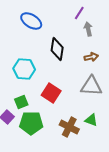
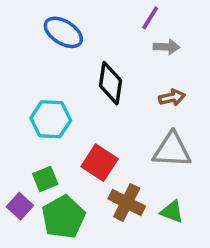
gray arrow: (88, 29) -> (167, 47), turned 104
green pentagon: (31, 123) -> (63, 217), turned -30
brown cross: (69, 127) -> (127, 203), moved

